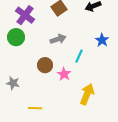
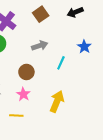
pink star: (64, 74) -> (23, 94), moved
yellow arrow: (87, 94) -> (57, 101), moved

